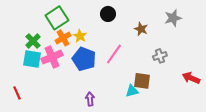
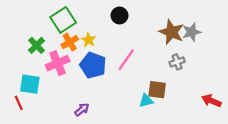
gray star: (173, 18) -> (191, 32), moved
brown star: (141, 29) -> (172, 32), moved, size x1.6
cyan square: (32, 59) -> (30, 84), moved
red arrow: (191, 78) -> (211, 101), moved
purple arrow: (90, 99) -> (82, 110), moved, turned 56

